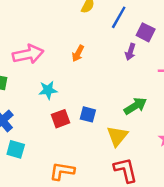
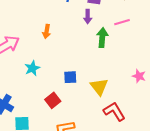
green arrow: (135, 106) -> (102, 38), moved, turned -36
red square: (61, 119) -> (53, 100), moved

